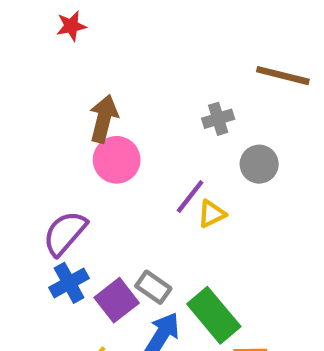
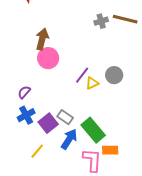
gray cross: (218, 119) -> (101, 21), moved
gray circle: (259, 164) -> (114, 75), moved
purple semicircle: (65, 233) -> (24, 92), size x0.6

